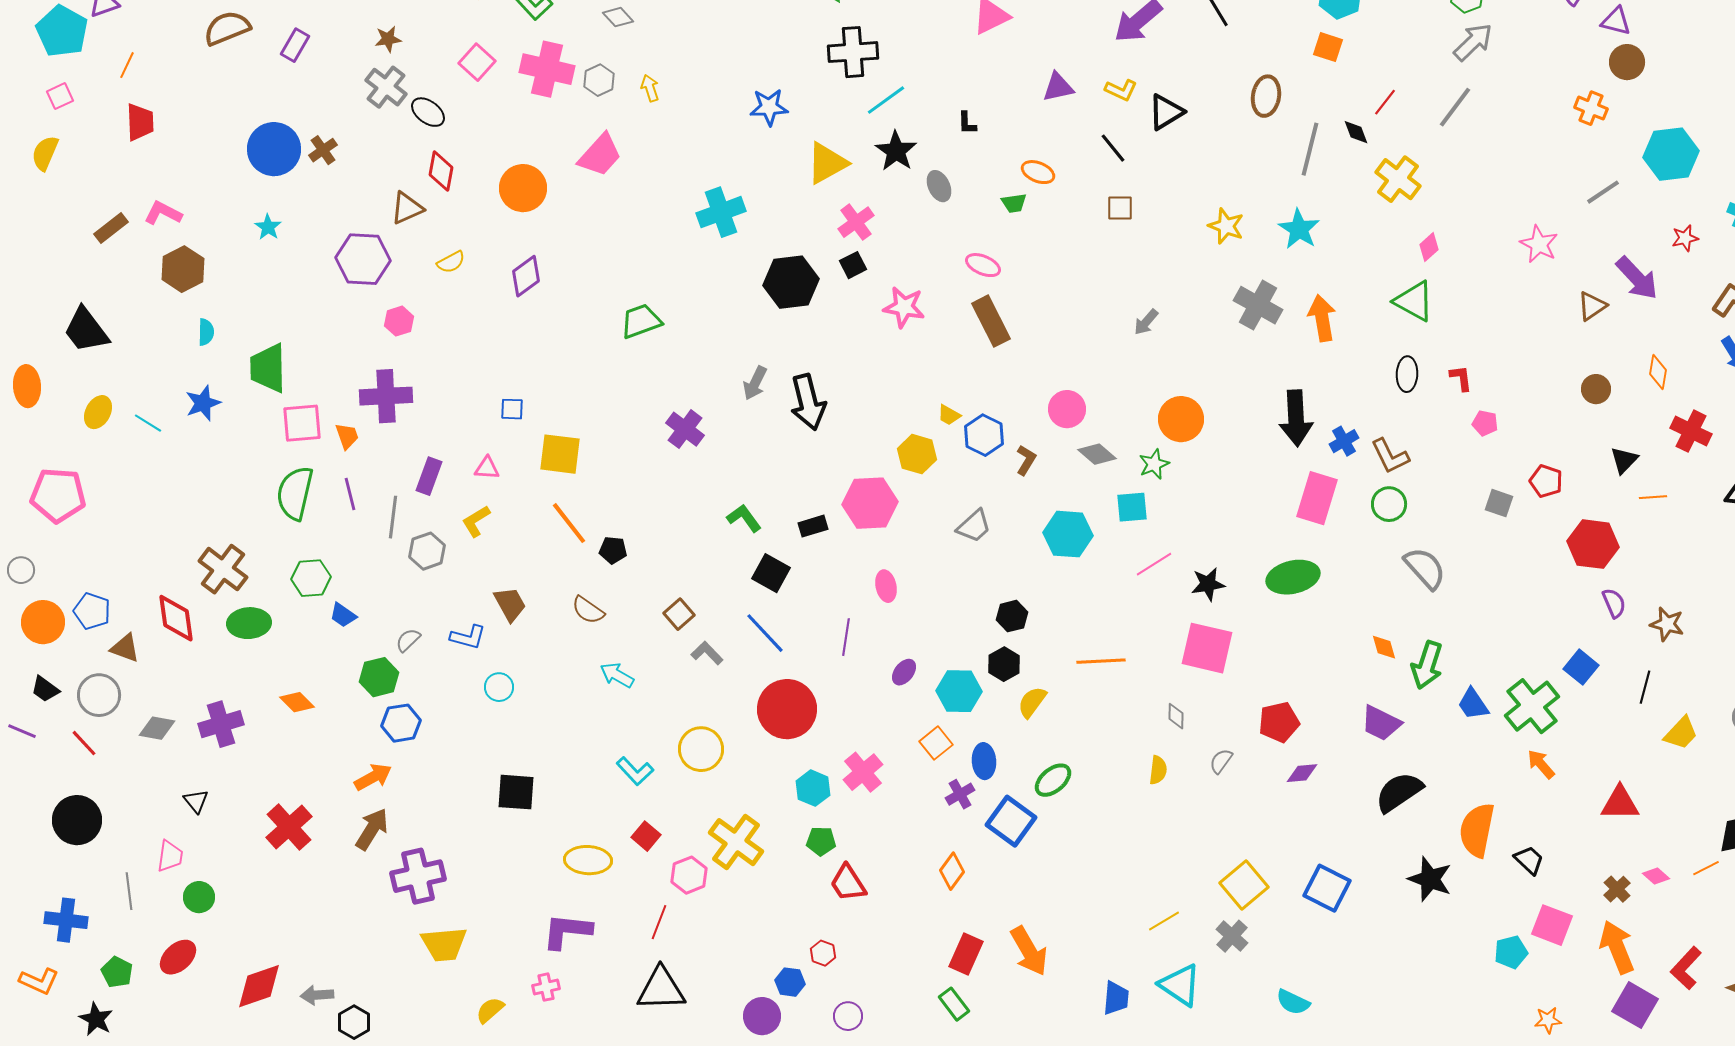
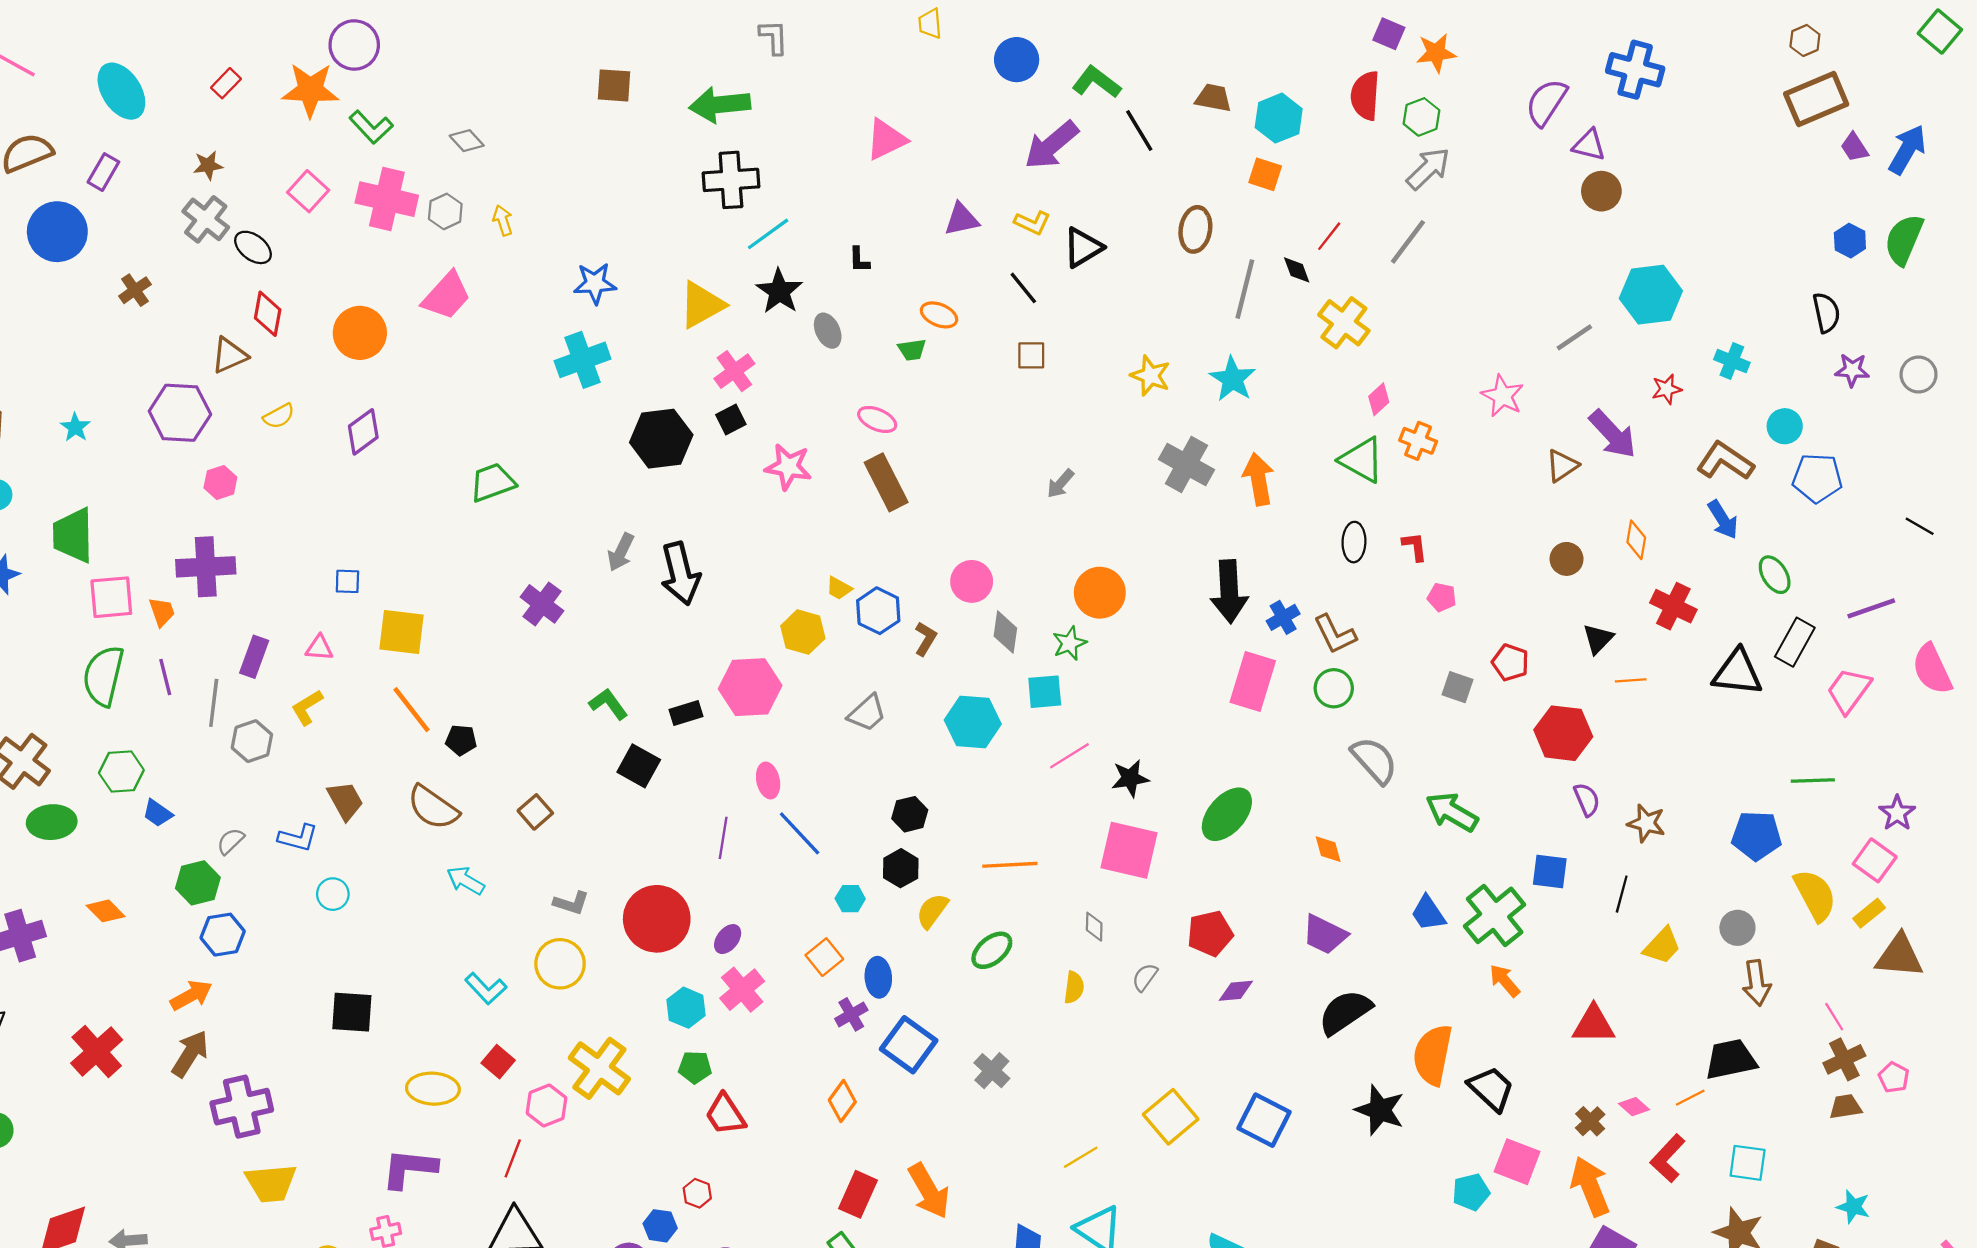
blue star: (769, 107) -> (595, 283), moved
orange cross: (1591, 108) -> (1418, 441), moved
blue circle: (274, 149) -> (57, 232), moved
cyan star: (268, 227) -> (75, 427), moved
gray diamond: (1097, 454) -> (1005, 632), turned 57
green ellipse: (1293, 577) -> (1227, 814), moved, turned -36
brown semicircle: (588, 610) -> (433, 807), size x1.4
blue line: (765, 633) -> (800, 833), moved
gray L-shape: (707, 653) -> (571, 903), moved, turned 152
green arrow: (1427, 665) -> (1452, 812), moved, turned 102
blue square: (1581, 667) -> (1550, 872), turned -32
purple ellipse: (904, 672) -> (728, 939), moved
cyan hexagon: (959, 691) -> (850, 899), size x0.6
green ellipse: (1053, 780) -> (992, 950), moved
black trapezoid: (1529, 860) -> (1491, 1089), size x1.4
gray cross: (1232, 936) -> (992, 1071), moved
red L-shape: (1686, 968) -> (1668, 1158), moved

